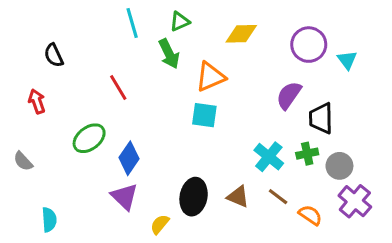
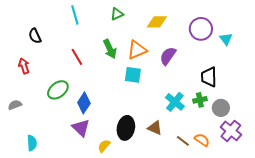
cyan line: (132, 23) -> (75, 15), moved
green arrow: (169, 54) -> (110, 49), moved
purple semicircle: (289, 95) -> (168, 56), moved
gray semicircle: (23, 161) -> (15, 105), turned 112
brown line: (278, 197) -> (183, 141), moved

